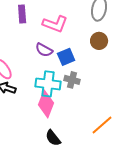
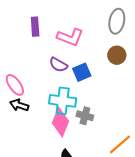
gray cross: (72, 80) -> (85, 116), moved

